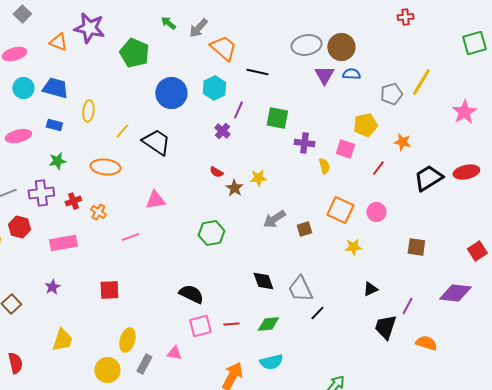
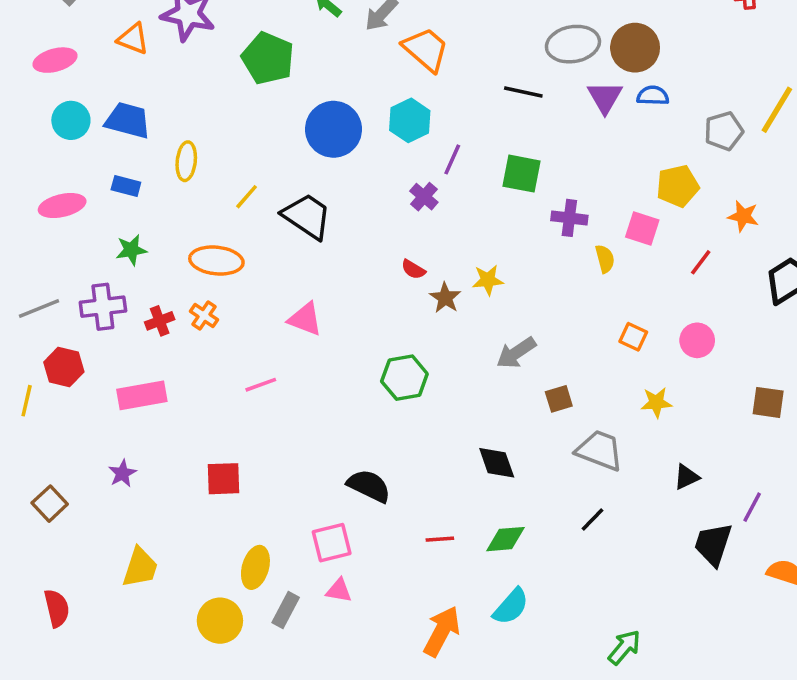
black line: (257, 72) -> (523, 92), moved
pink triangle: (155, 200) -> (305, 319), turned 30
orange square: (340, 210) -> (633, 337), size x0.6
orange cross: (98, 212) -> (204, 316), moved
brown square: (304, 229) -> (559, 399), moved
gray trapezoid: (300, 289) -> (600, 450), moved, turned 136
pink square: (200, 326) -> (332, 543), moved
cyan semicircle: (271, 362) -> (511, 606), turned -35

